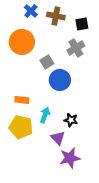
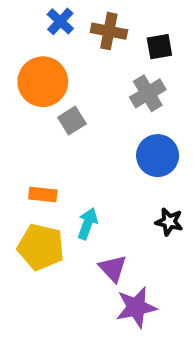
gray square: (47, 62) -> (72, 121), moved
blue circle: (60, 80) -> (158, 156), moved
black star: (71, 120) -> (169, 222), moved

